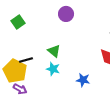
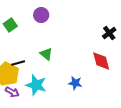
purple circle: (66, 14) -> (41, 15), moved
cyan star: (53, 69) -> (36, 85), moved, size x1.5

